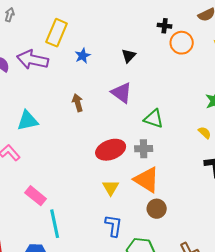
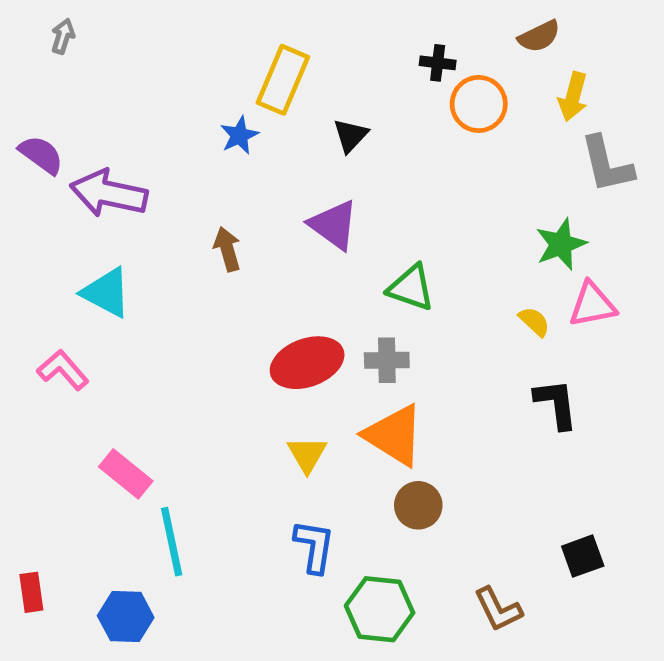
yellow rectangle: (57, 33) -> (283, 80), moved
purple arrow: (33, 60) -> (109, 193), moved
cyan triangle: (28, 121) -> (106, 293), turned 40

